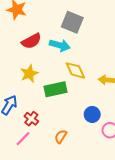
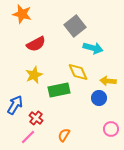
gray square: (72, 22) -> (75, 26), turned 30
cyan arrow: (60, 45) -> (93, 48), moved
blue circle: (92, 114) -> (99, 98), moved

